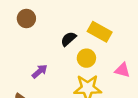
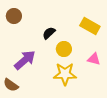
yellow rectangle: (100, 32) -> (90, 26), moved
purple arrow: (40, 71) -> (25, 60), size x1.6

